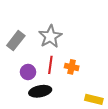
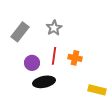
gray star: (50, 37) -> (54, 28), size x0.7

